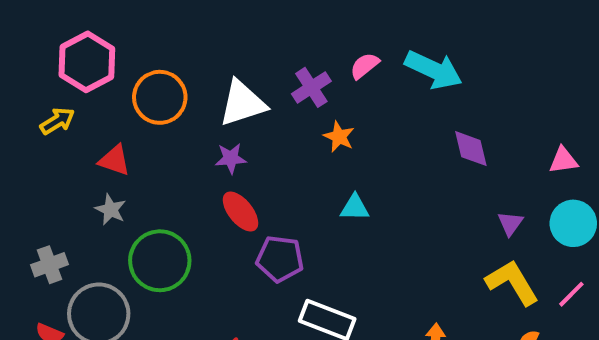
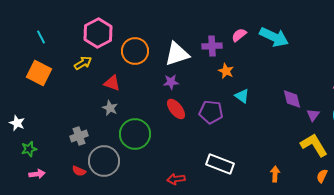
purple cross: (311, 87) -> (212, 46), turned 30
purple diamond: (471, 149) -> (292, 99), moved
cyan triangle: (355, 208) -> (242, 96), moved, turned 35
purple pentagon: (280, 259) -> (211, 112), moved

